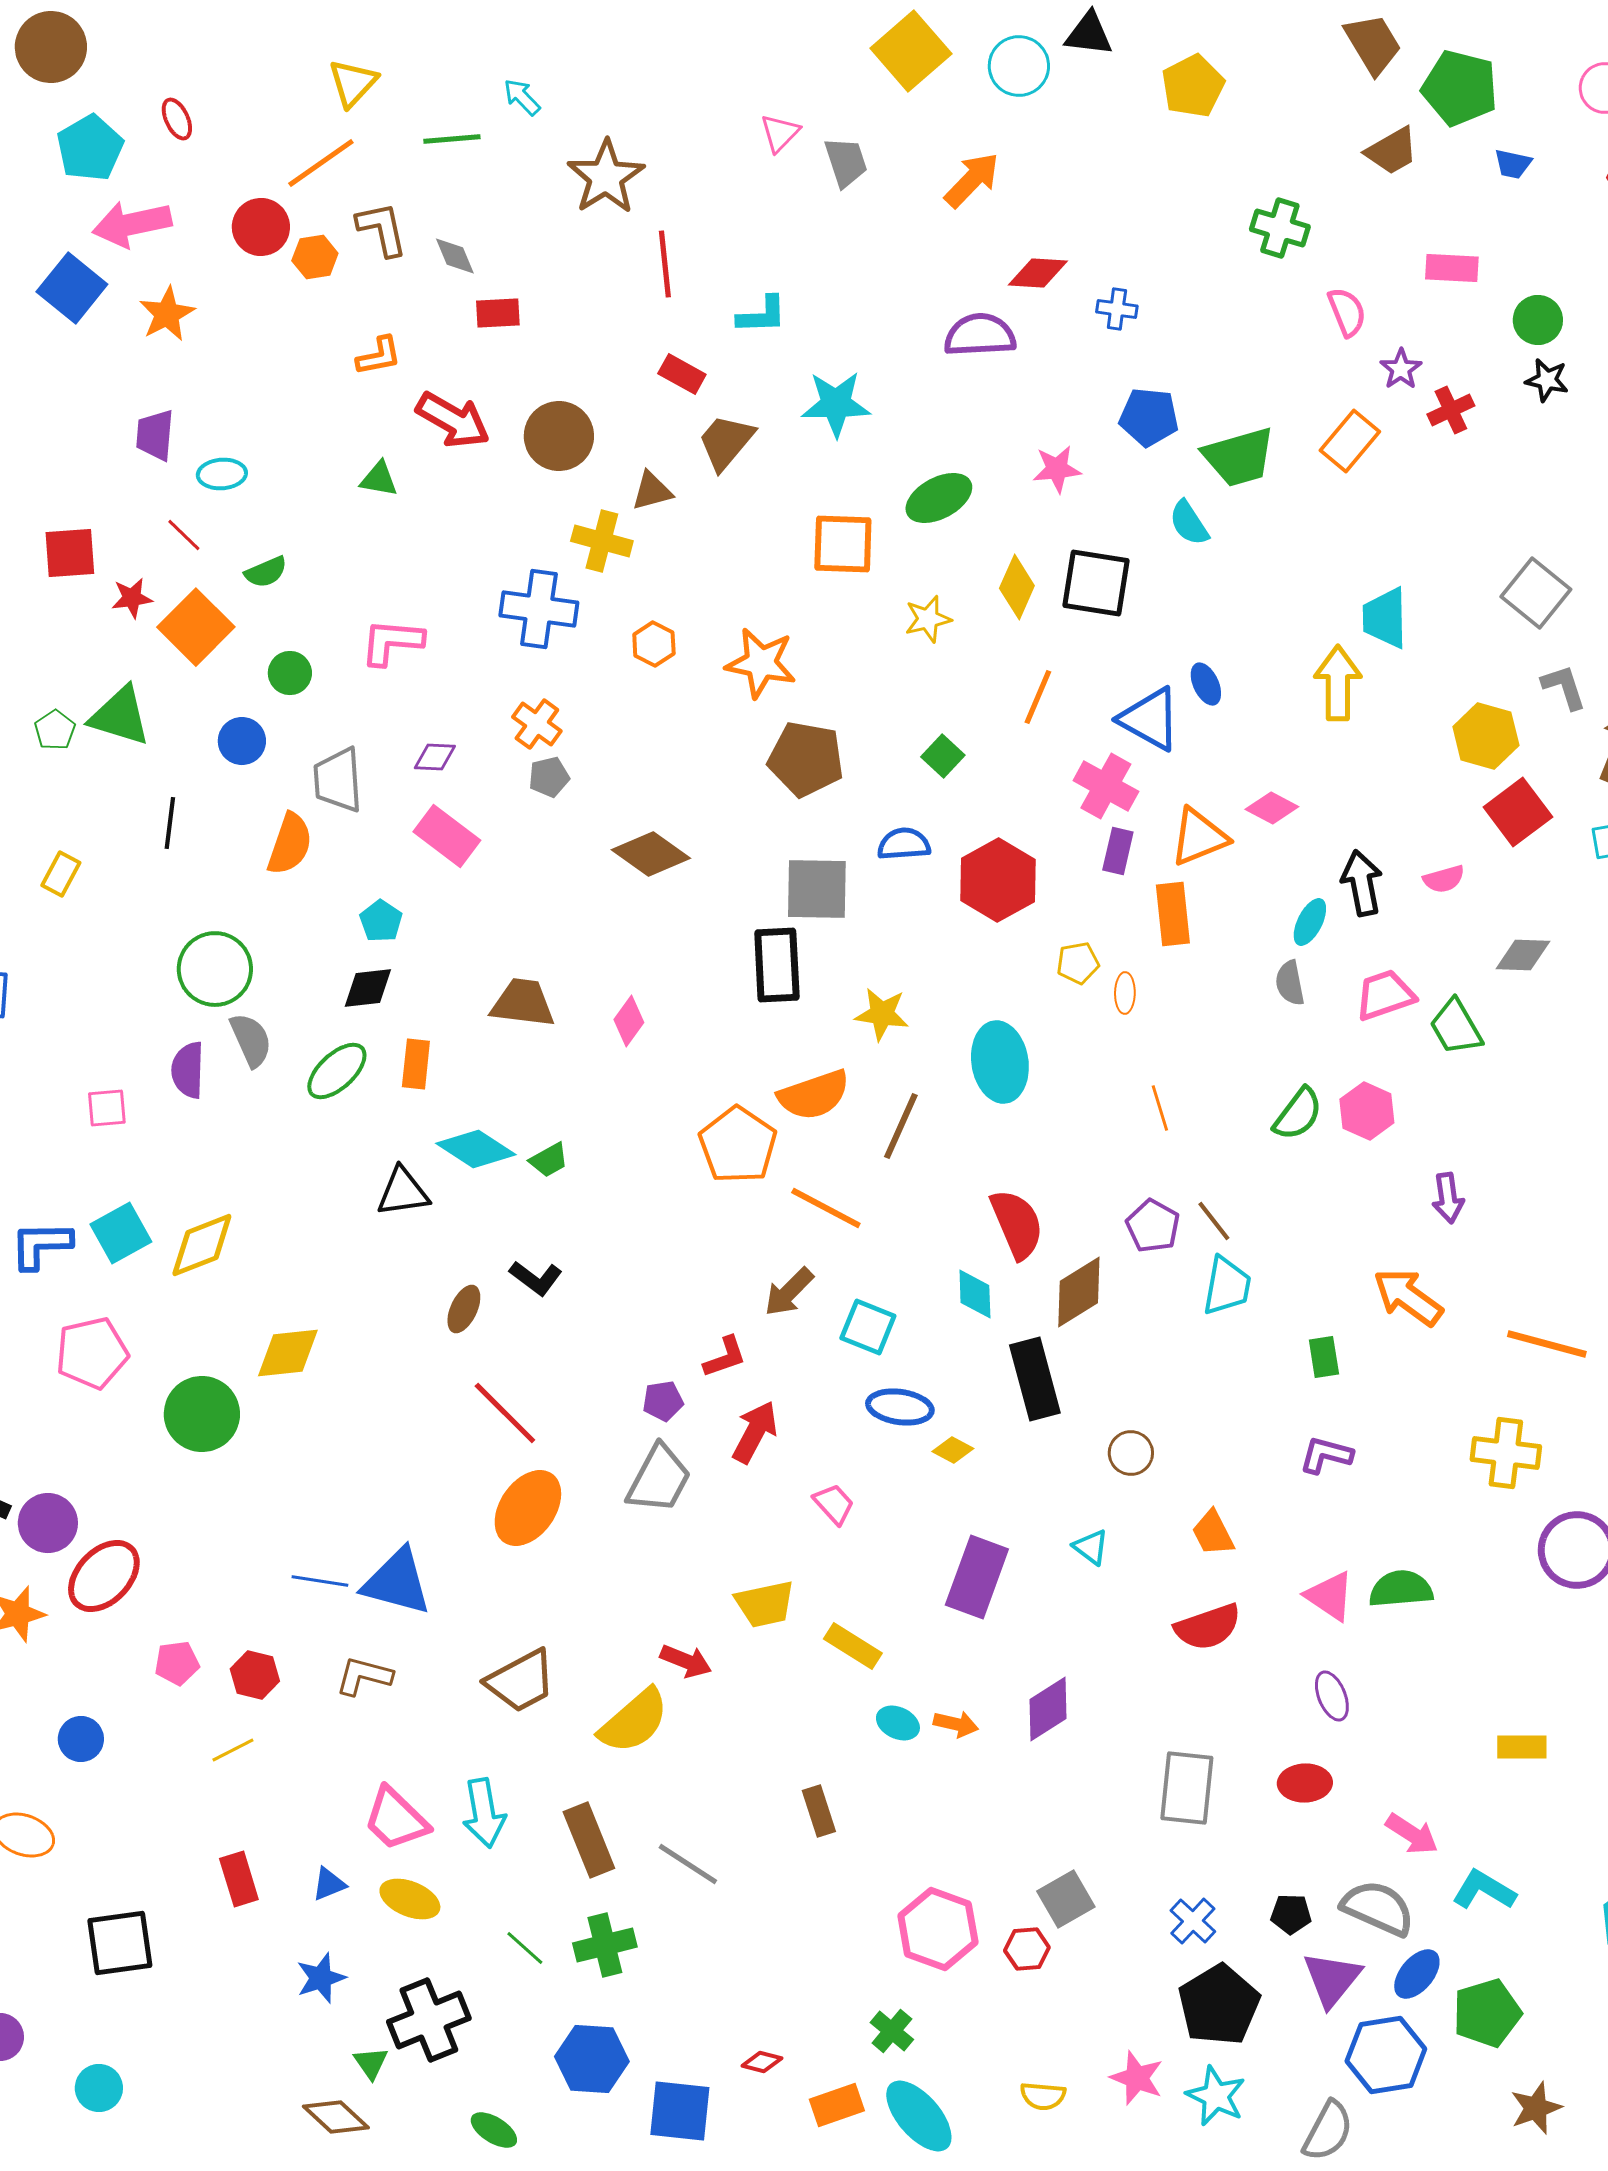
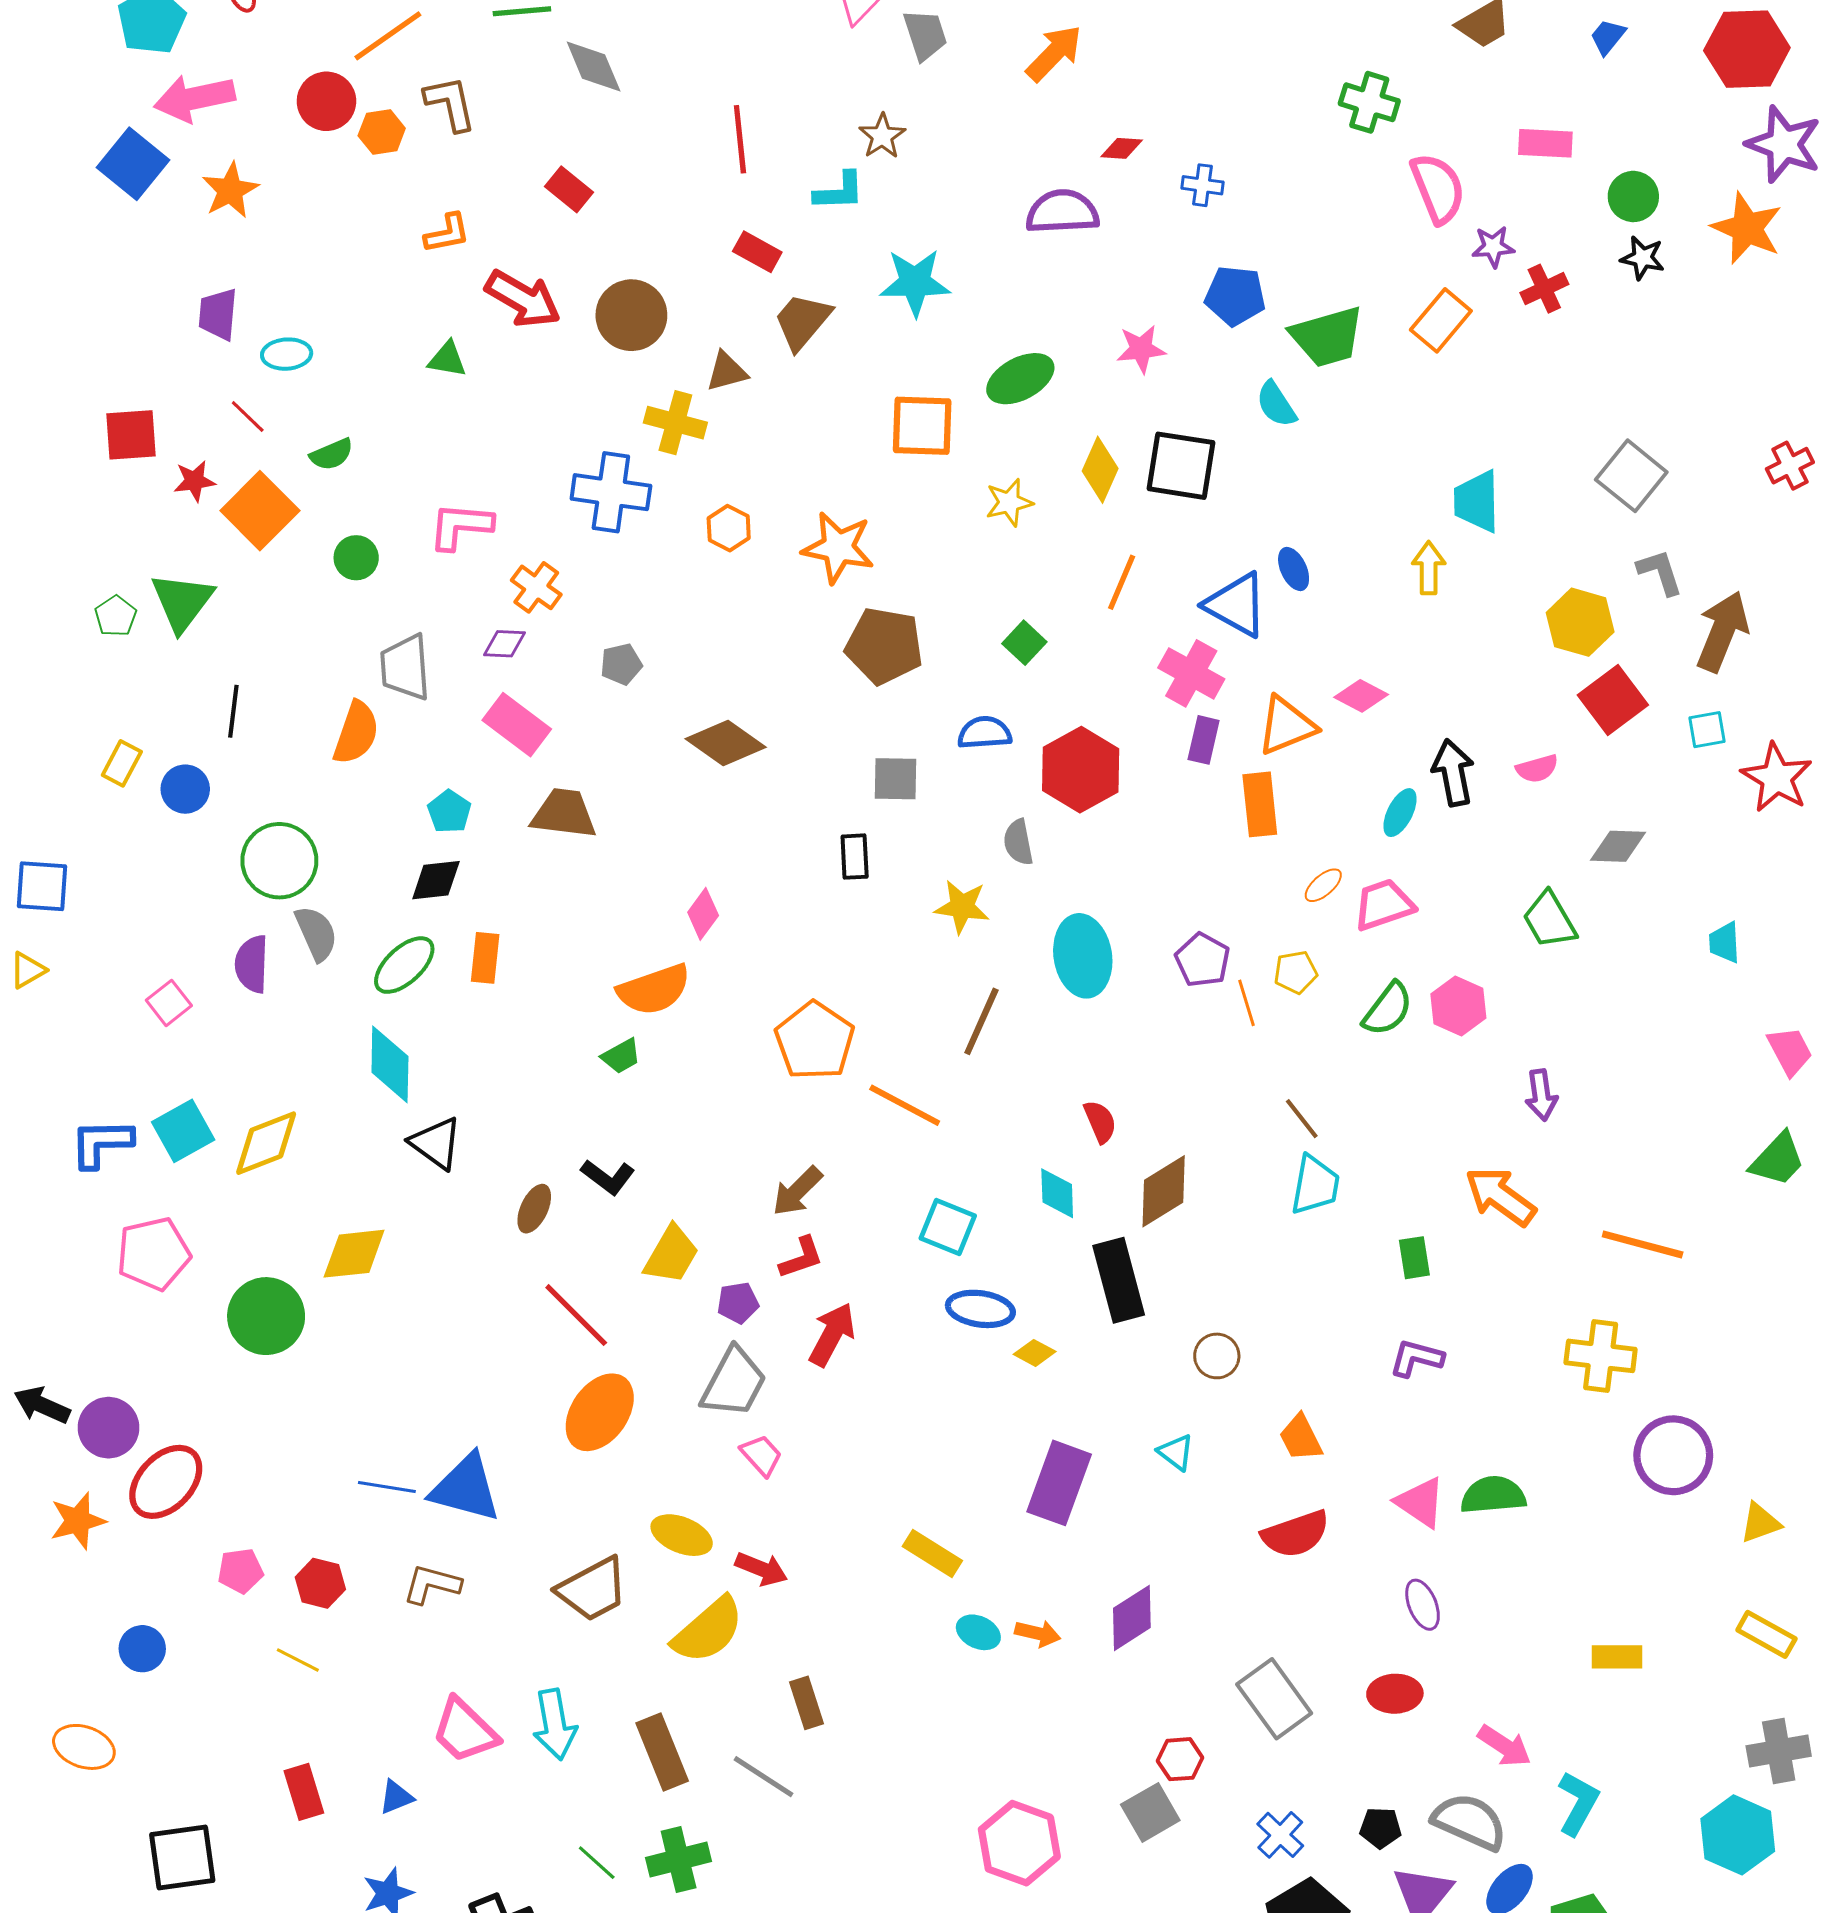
blue trapezoid: (1513, 164) -> (1608, 37), turned 117
brown star: (606, 177) -> (882, 136), moved, size x0.6
gray diamond: (455, 256) -> (594, 67), moved, size x1.4
red diamond: (1038, 273) -> (1122, 148), size x0.7
pink semicircle: (1347, 312) -> (1438, 188), size x1.4
red rectangle: (498, 313) -> (569, 189), turned 42
purple star: (1401, 369) -> (1493, 247), turned 30
yellow arrow: (1338, 683) -> (1429, 568), size x0.7
green triangle: (120, 716) -> (182, 602), turned 50
orange cross: (537, 724) -> (536, 587), moved
blue circle: (242, 741) -> (185, 789), moved
gray square: (817, 889) -> (895, 779), size x0.7
yellow pentagon: (1078, 963) -> (1296, 972), moved
black rectangle: (777, 965) -> (855, 857), size x0.6
gray semicircle: (1290, 983) -> (1018, 842), moved
orange ellipse: (1125, 993) -> (1323, 885), moved, turned 48
pink trapezoid: (1385, 995) -> (1384, 905), moved
brown trapezoid: (523, 1003) -> (564, 814), moved
orange semicircle: (814, 1095) -> (654, 990), moved
pink square: (107, 1108) -> (169, 1003), turned -33
cyan diamond: (476, 1149) -> (390, 1064), moved, turned 58
black triangle: (403, 1192) -> (436, 1143), moved, turned 44
red semicircle: (1017, 1224) -> (1100, 1122), size x0.6
purple pentagon: (1153, 1226) -> (1202, 960), moved
brown arrow: (789, 1292) -> (797, 1191), moved
pink trapezoid: (834, 1504) -> (761, 1455), moved
yellow trapezoid: (765, 1604) -> (671, 1255), moved, turned -48
yellow line: (233, 1750) -> (298, 1660), turned 54
gray rectangle: (1187, 1788) -> (1274, 1699), turned -42
brown rectangle: (819, 1811) -> (806, 1703), moved
cyan L-shape: (1484, 1890) -> (1578, 1803), turned 88
yellow ellipse: (410, 1899) -> (682, 1535), moved
red hexagon: (1027, 1949) -> (1180, 1759), moved

